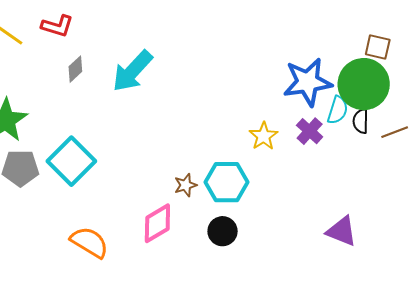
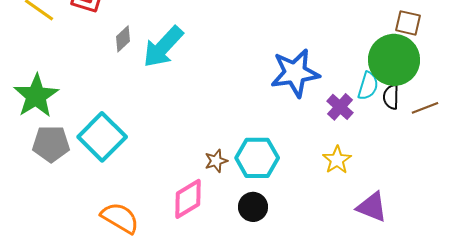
gray diamond: (75, 69) -> (123, 39), moved
blue star: (308, 82) -> (295, 73), moved
yellow star: (264, 136) -> (337, 160), moved

